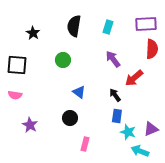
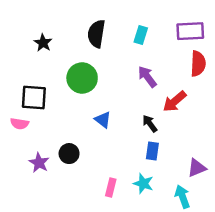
green circle: (63, 60) -> (82, 78), size x1.5
black square: (17, 65) -> (34, 98), moved
black circle: (70, 118) -> (69, 154), moved
cyan star: (128, 132) -> (143, 184), moved
cyan arrow: (140, 151) -> (182, 197), turned 48

